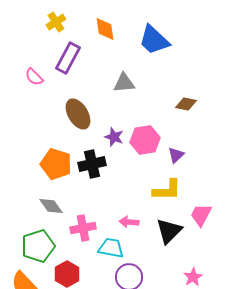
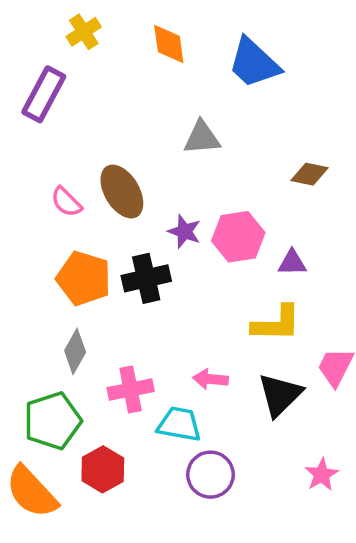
purple rectangle: (68, 58) -> (44, 94), moved
pink semicircle: (34, 77) -> (66, 202), moved
purple triangle: (176, 155) -> (292, 263), turned 42
gray diamond: (51, 206) -> (75, 351), turned 65

